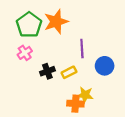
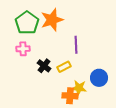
pink cross: (25, 53) -> (23, 49), turned 32
blue circle: (105, 66) -> (99, 78), moved
black cross: (47, 71) -> (44, 66), turned -32

